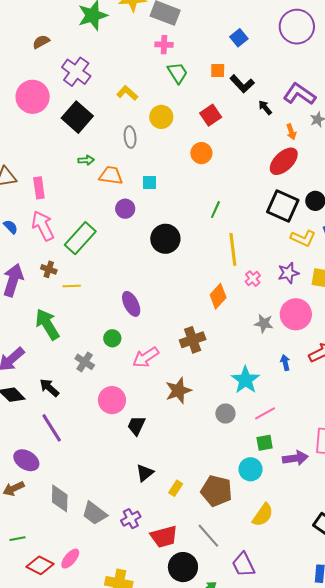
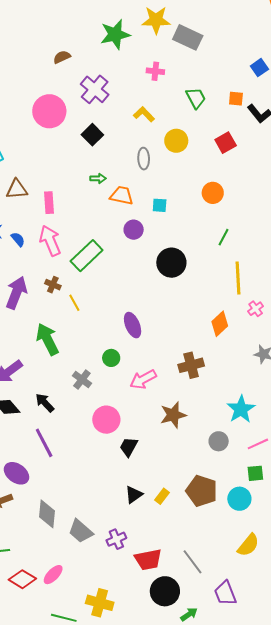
pink cross: (164, 45) -> (155, 71), moved
black square: (77, 117) -> (92, 135), size x0.7
orange circle: (201, 153) -> (213, 193), moved
yellow line: (72, 286) -> (74, 303), turned 60
yellow rectangle: (176, 488) -> (162, 496), moved
brown pentagon: (216, 491) -> (202, 491), moved

